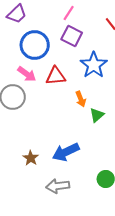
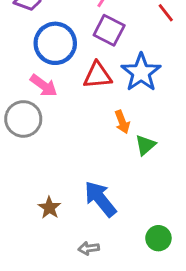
red triangle: (56, 76) -> (97, 75), moved
blue arrow: (66, 152) -> (100, 199), turned 76
gray arrow: (58, 186) -> (89, 248), size x0.6

